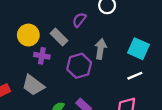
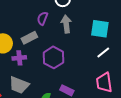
gray rectangle: (59, 37) -> (29, 38), turned -56
gray arrow: (101, 49) -> (66, 24), moved

